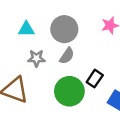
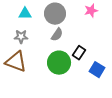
gray star: (36, 58) -> (21, 37), moved

